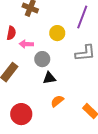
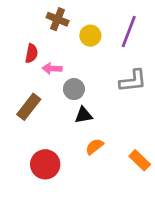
yellow circle: (57, 33) -> (90, 36), moved

